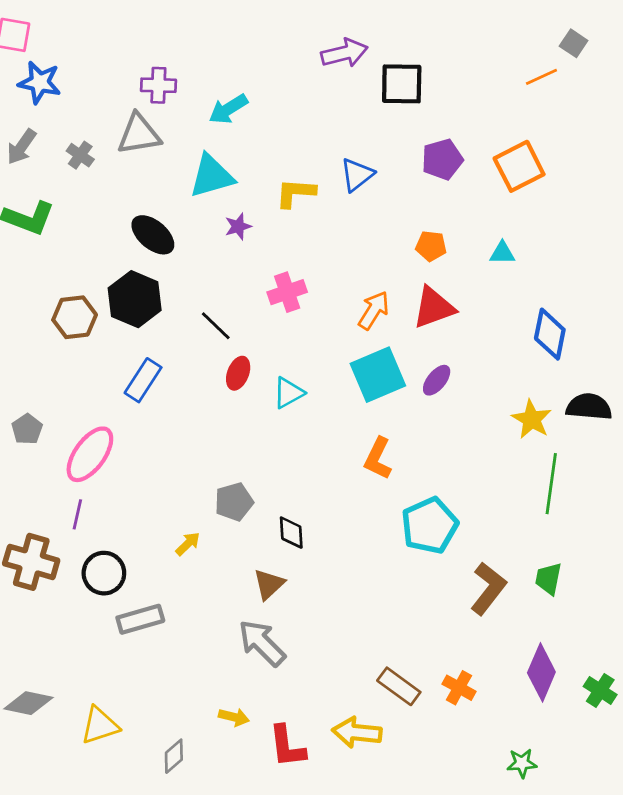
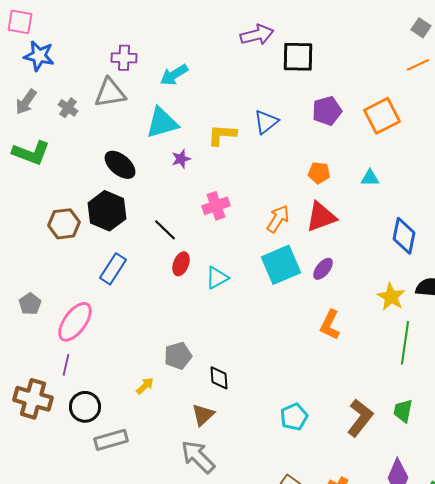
orange line: (541, 77) -> (418, 65), moved
orange L-shape: (378, 458) -> (330, 325), moved
cyan pentagon: (430, 526) -> (294, 417), moved, size x0.7

